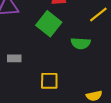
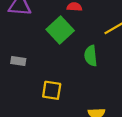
green semicircle: (81, 43) -> (91, 56), turned 72

